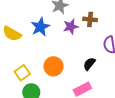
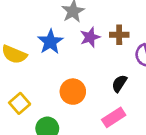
brown cross: (90, 19) -> (119, 35), moved
yellow square: (22, 73) -> (20, 103), moved

